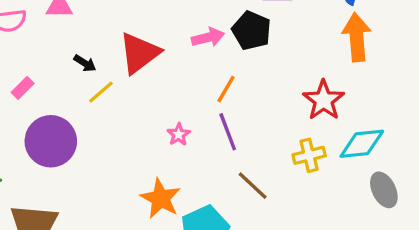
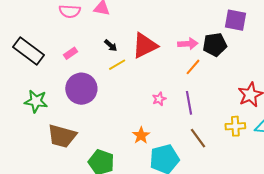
black pentagon: (252, 31) -> (215, 45), turned 30
orange line: (226, 89) -> (193, 67), moved
orange star: (161, 198) -> (141, 135), size x0.7

